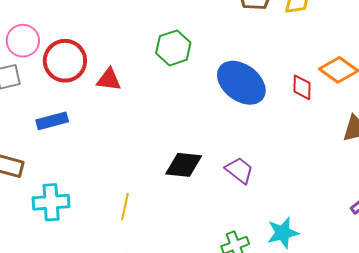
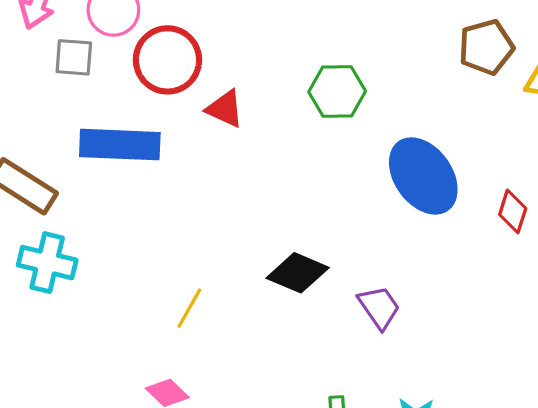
blue rectangle: (52, 121) -> (120, 145), size x1.6
cyan cross: (51, 202) -> (47, 263), moved

